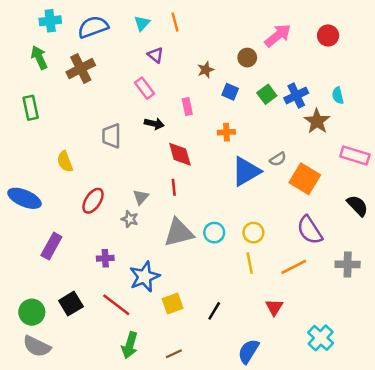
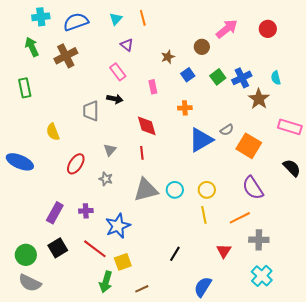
blue square: (230, 92) -> (188, 75), turned 32
black arrow: (154, 124) -> (115, 99), moved
gray triangle: (141, 197) -> (110, 150), moved
purple rectangle: (51, 246) -> (55, 213), moved
gray cross: (348, 264) -> (259, 240), moved
yellow square: (173, 304) -> (123, 262), moved

